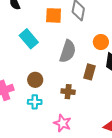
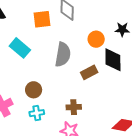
brown rectangle: (89, 72) -> (89, 72), turned 56
brown cross: (68, 92) -> (74, 107), moved

